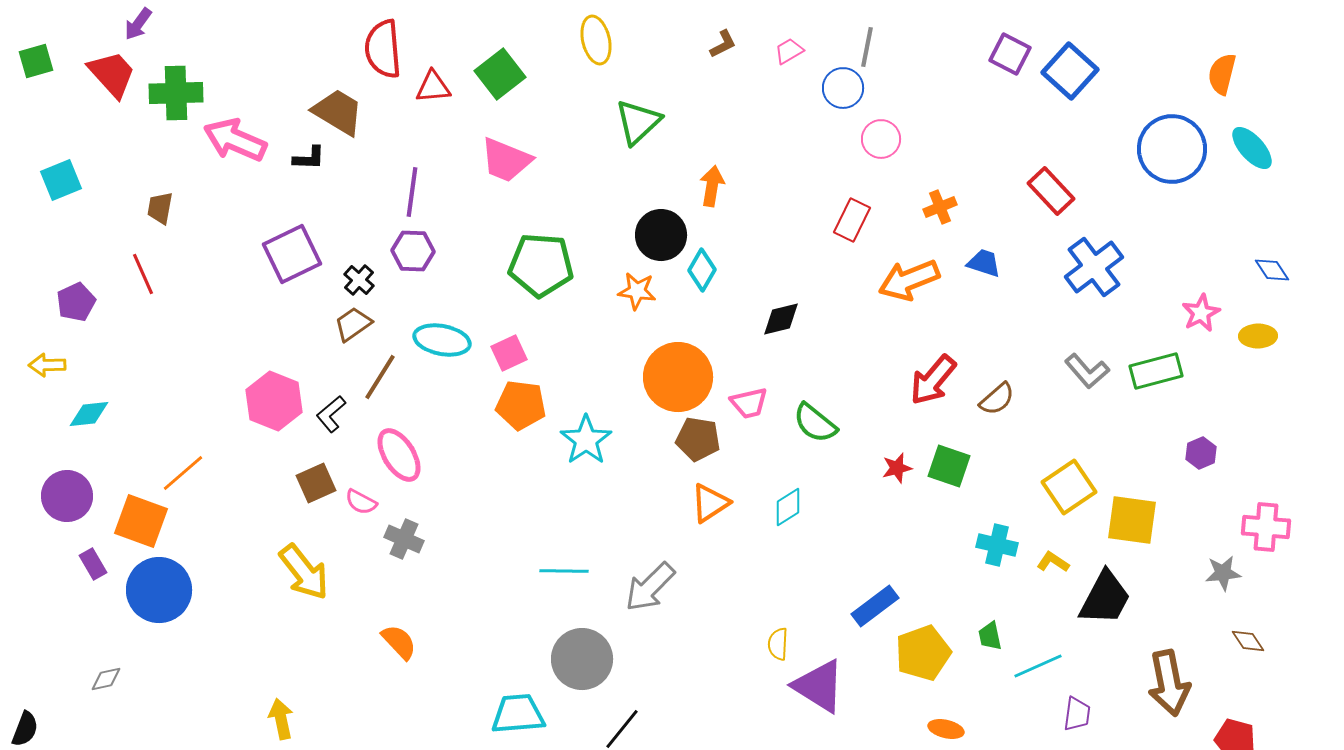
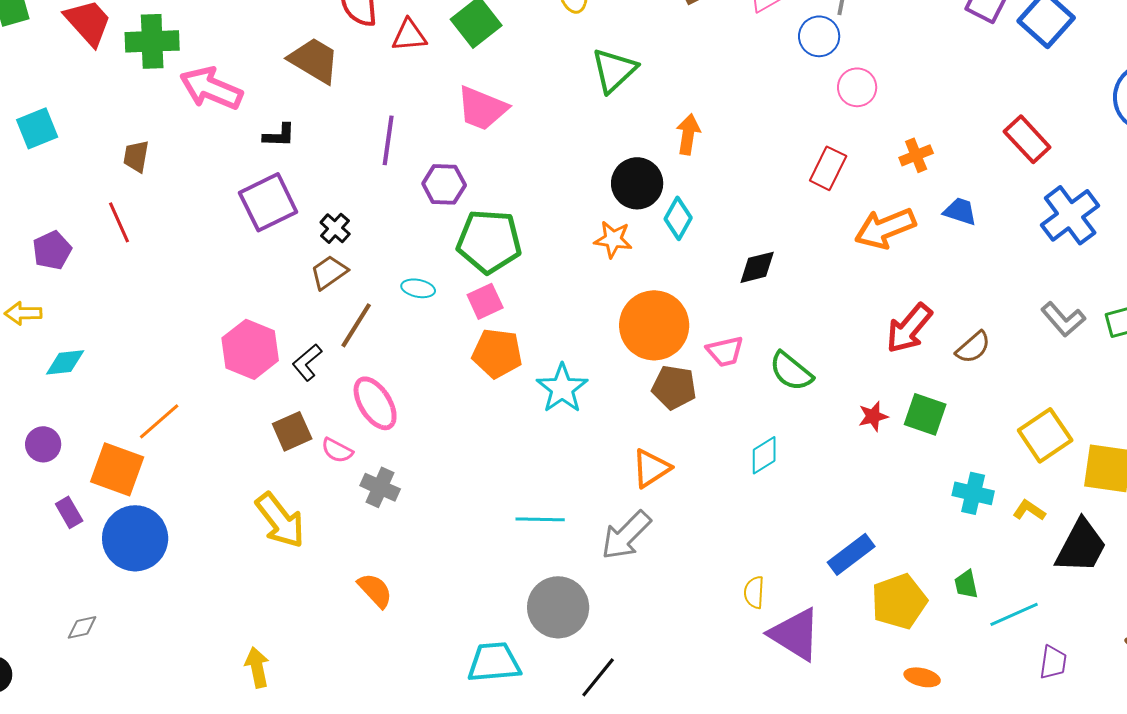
black L-shape: (309, 158) -> (279, 135), moved
purple hexagon: (413, 251) -> (444, 184), moved
green pentagon: (541, 265) -> (489, 241), moved
cyan ellipse: (442, 340) -> (418, 288), size x0.6
purple circle: (67, 496) -> (43, 444), size x0.7
orange triangle: (710, 503) -> (651, 468), moved

